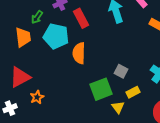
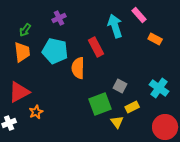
green arrow: (37, 17) -> (25, 30), moved
red rectangle: (81, 18) -> (96, 47), moved

